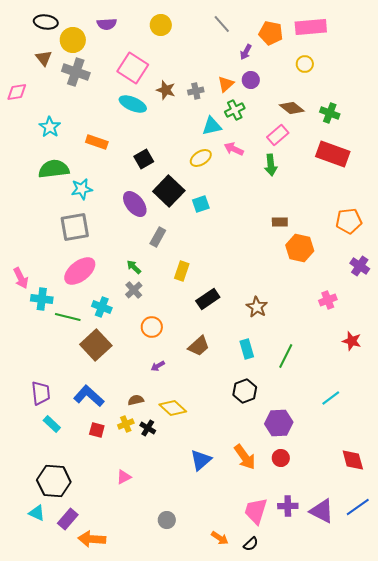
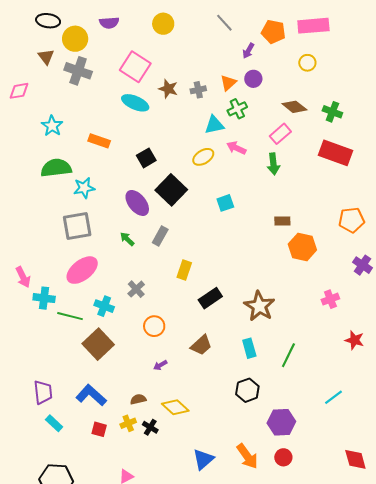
cyan square: (201, 204) -> (225, 203), moved
green arrow: (134, 267) -> (127, 239), moved
brown star: (257, 307) -> (259, 306), size x1.4

